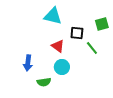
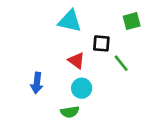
green square: (102, 24) -> (132, 21), moved
green semicircle: (44, 82) -> (70, 112), moved

